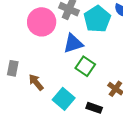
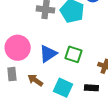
pink circle: (42, 22) -> (18, 48), moved
blue triangle: (73, 43) -> (48, 54), moved

